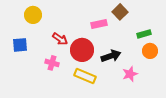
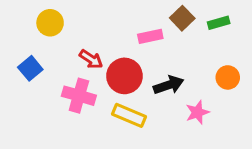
green rectangle: (144, 34) -> (219, 23), moved
blue square: (20, 45) -> (30, 68), turned -35
pink cross: (52, 63) -> (79, 96), size x1.5

